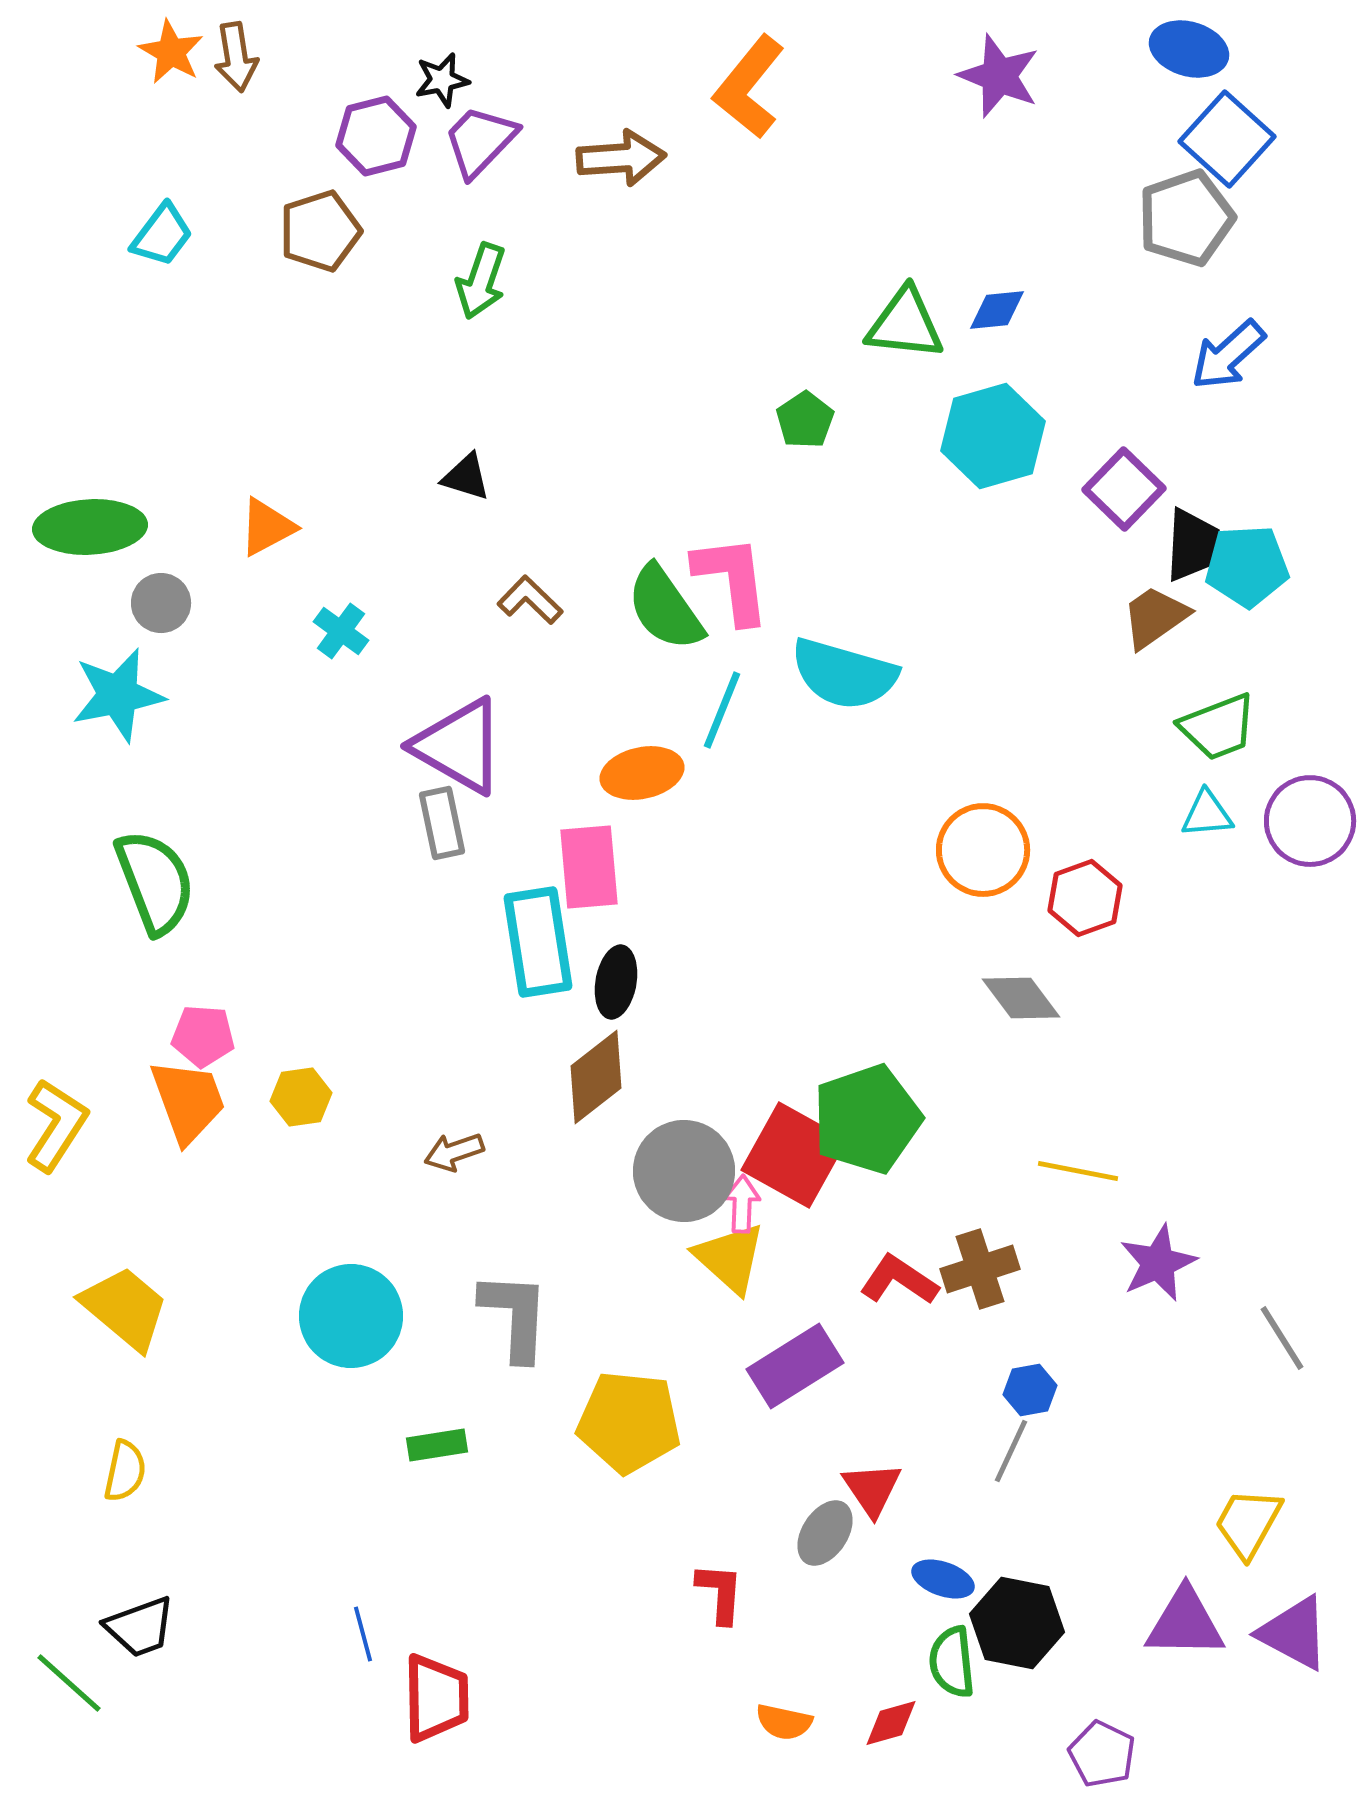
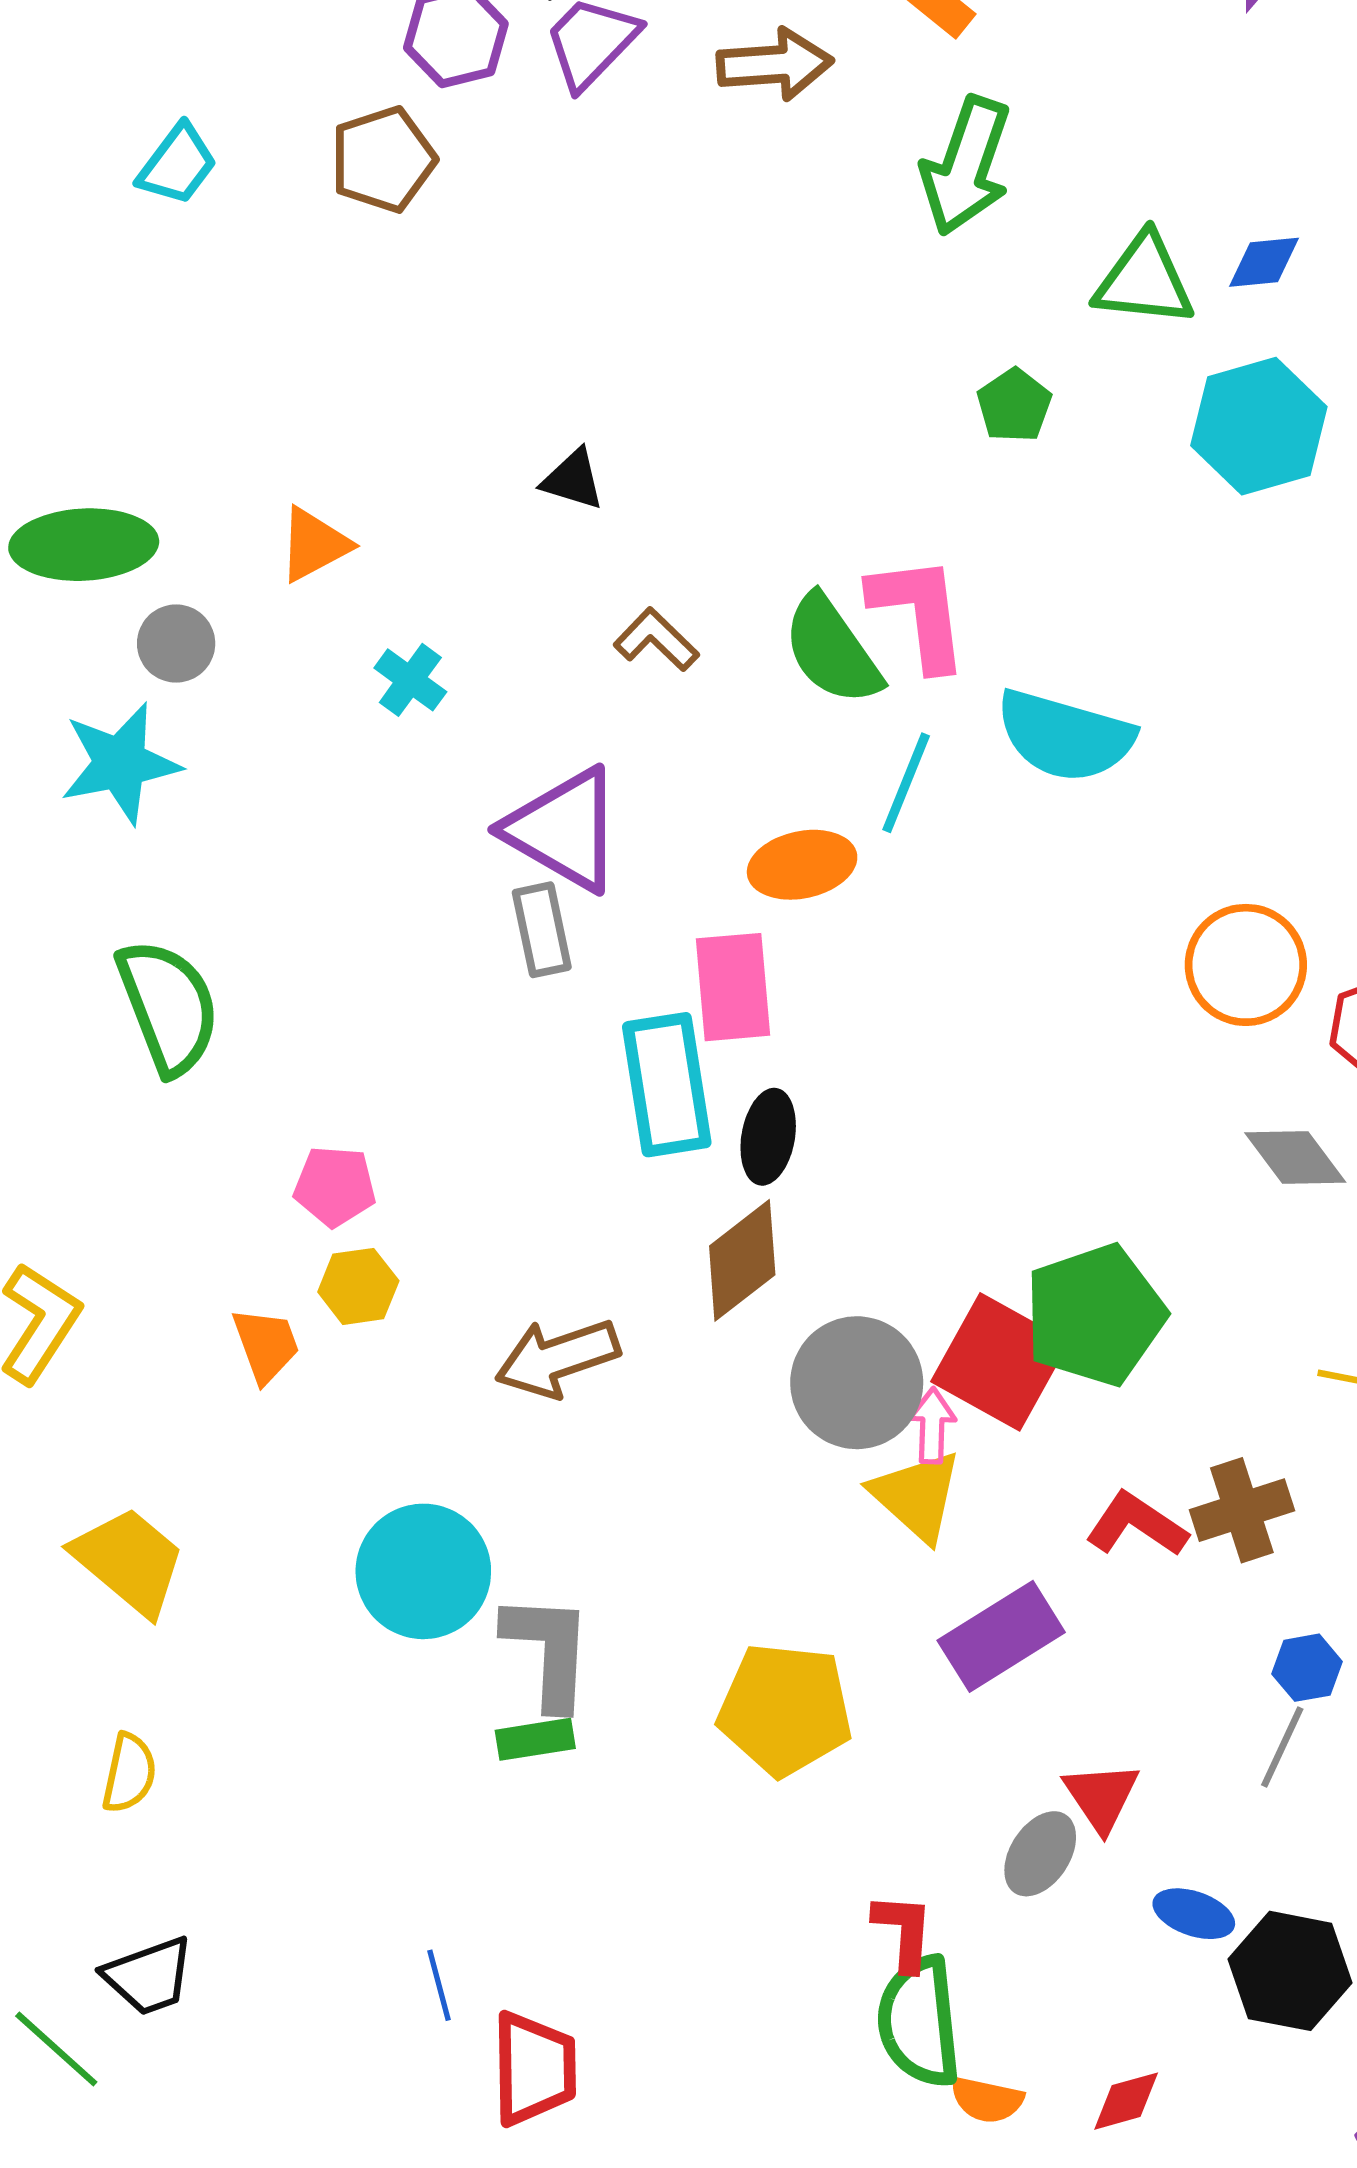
green arrow: (481, 281) -> (966, 166), moved, size x1.4
pink pentagon: (203, 1036) -> (335, 1186), moved
orange trapezoid: (188, 1101) -> (266, 1345), moved, size x0.7
brown arrow: (454, 1152) -> (557, 1358), size x1.6
gray L-shape: (515, 1316) -> (548, 1651), moved
green semicircle: (952, 1662) -> (919, 2022), moved, size x1.4

